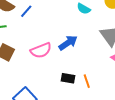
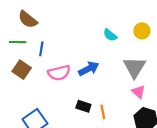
blue line: (26, 11) -> (41, 49), moved, turned -40

